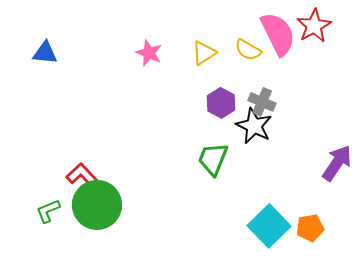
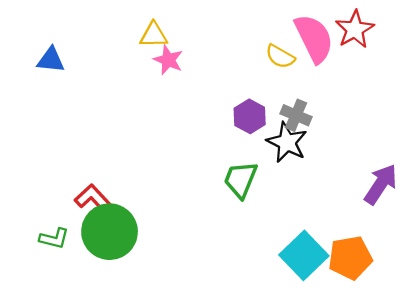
yellow triangle: (204, 53) -> (154, 35), moved, turned 32
green L-shape: (48, 211) -> (54, 238), turned -144
orange pentagon: (310, 228) -> (350, 258), size x1.4

